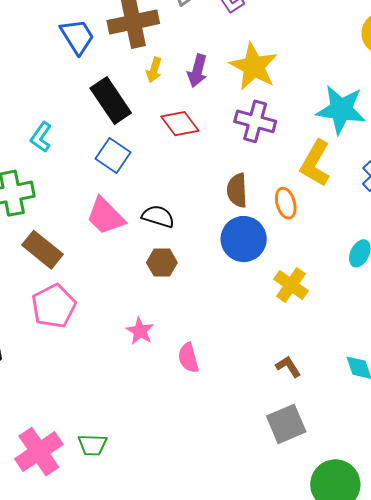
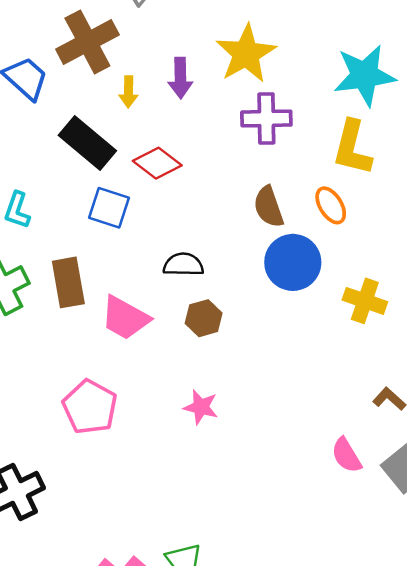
yellow star: (254, 66) -> (246, 54), turned 30
red diamond: (180, 124) -> (157, 163), moved
pink trapezoid: (105, 216) -> (125, 318), moved
brown rectangle: (42, 250) -> (68, 282), moved, turned 57
pink semicircle: (188, 358) -> (346, 455), moved

